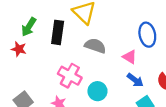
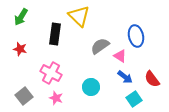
green arrow: (29, 27) -> (21, 17), moved
gray semicircle: (95, 46) -> (100, 46), moved, turned -54
pink cross: (70, 76) -> (51, 73), moved

